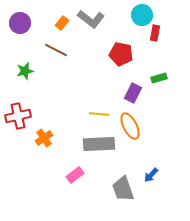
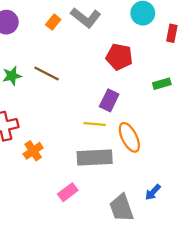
red rectangle: (155, 33) -> (172, 33), moved
brown line: (56, 50) -> (47, 74), moved
purple rectangle: (133, 93) -> (109, 100), moved

